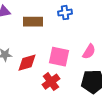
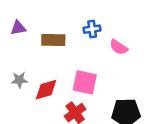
pink semicircle: (89, 52) -> (119, 47), moved, turned 91

